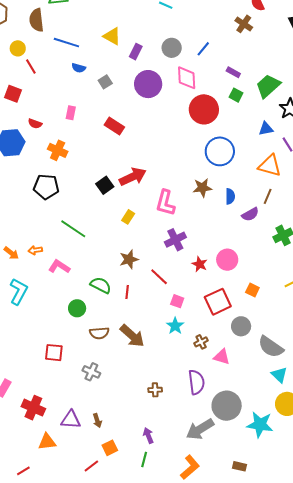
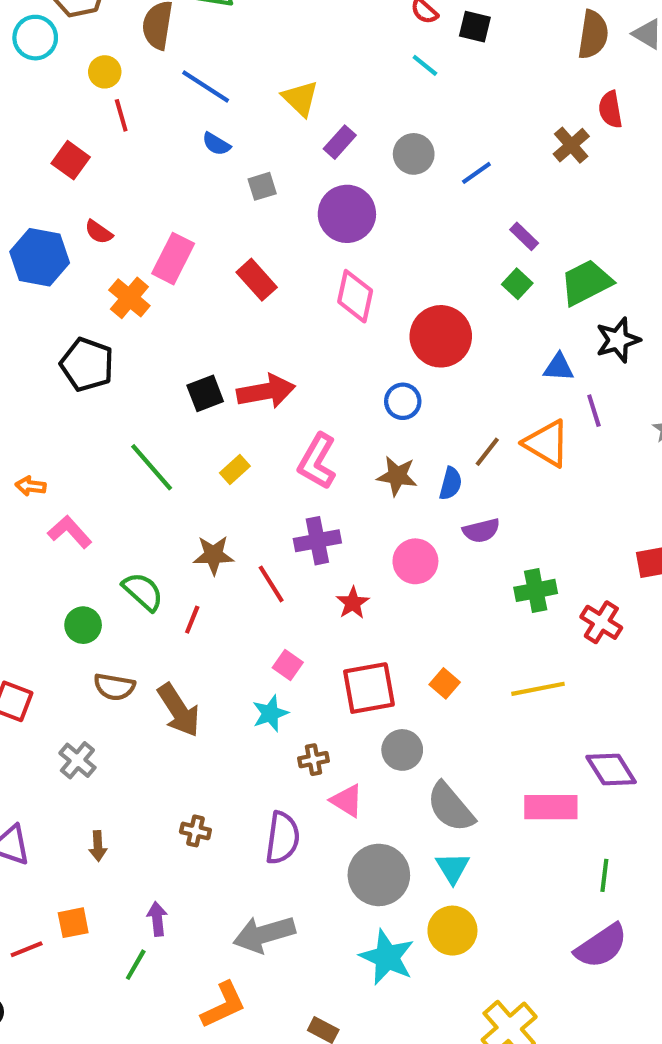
pink diamond: (187, 78) -> (355, 296), moved
red circle: (204, 109) -> (441, 336), moved
pink rectangle: (71, 113) -> (173, 259), moved, size x1.6
blue circle: (220, 151) -> (403, 401), moved, size x0.6
brown star: (202, 188) -> (397, 476), moved
brown line: (268, 196) -> (487, 452), moved
green line: (73, 229) -> (152, 467), moved
pink circle: (227, 260) -> (415, 561), moved
red line: (159, 277) -> (271, 584), moved
gray circle: (227, 406) -> (379, 875), moved
brown arrow: (97, 420) -> (98, 846), moved

